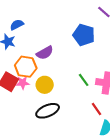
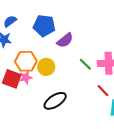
blue pentagon: (84, 35) -> (44, 26), moved
purple semicircle: (45, 53) -> (65, 40), moved
yellow circle: (45, 85) -> (46, 67), moved

